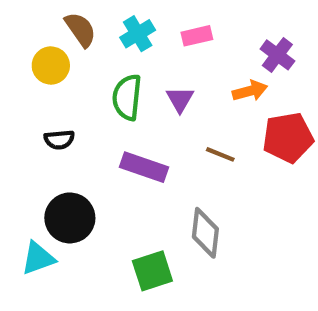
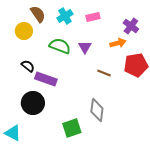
green semicircle: (127, 97) -> (60, 46), turned 105
black semicircle: (59, 140) -> (28, 66), turned -136
purple rectangle: (144, 167) -> (46, 79), moved
cyan triangle: (38, 258) -> (13, 133), moved, turned 48

